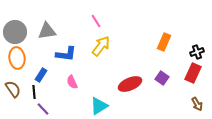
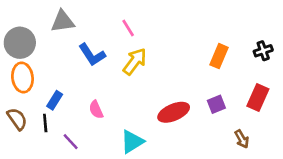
gray triangle: (47, 31) -> (63, 21), moved
black cross: (197, 52) -> (263, 51), moved
blue L-shape: (66, 54) -> (92, 55), moved, turned 50
purple square: (162, 78) -> (216, 104), turned 32
brown arrow: (197, 104) -> (242, 139), moved
purple line: (43, 109) -> (71, 142), moved

